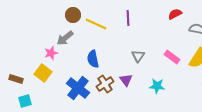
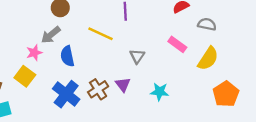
yellow line: (96, 24) -> (100, 34), moved
pink rectangle: (172, 57) -> (177, 44), moved
blue semicircle: (93, 59) -> (67, 56), moved

